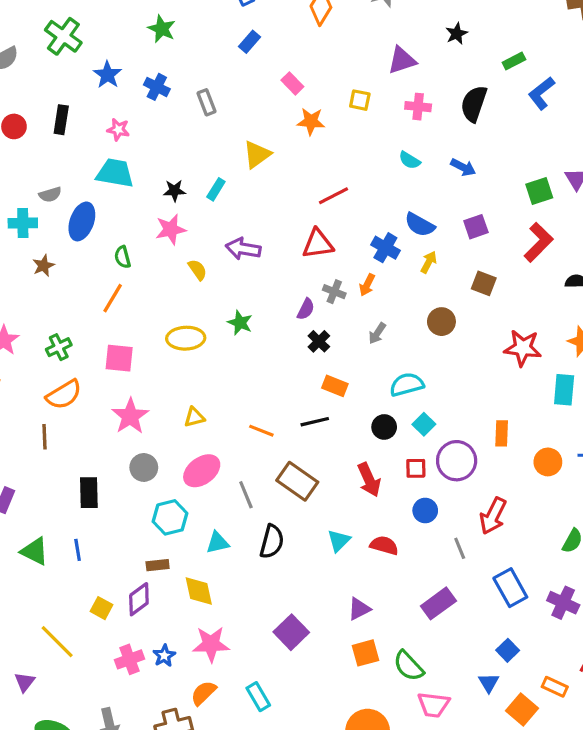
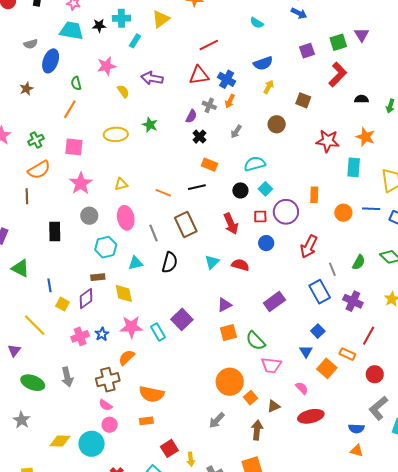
blue arrow: (463, 167) -> (299, 13), moved
black star: (174, 191) -> (99, 26), moved
cyan cross: (23, 223) -> (121, 18), moved
blue semicircle: (420, 225) -> (263, 63), turned -48
purple square: (476, 227) -> (307, 51), moved
blue cross: (385, 248) -> (227, 79), moved
pink ellipse: (202, 471) -> (126, 218), turned -65
brown rectangle: (297, 481) -> (186, 224), turned 30
gray line: (460, 548) -> (332, 269), moved
blue line: (78, 550) -> (49, 285), moved
cyan rectangle: (258, 697) -> (158, 332), moved

